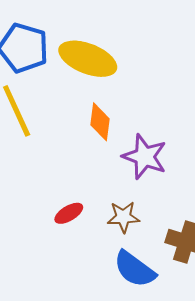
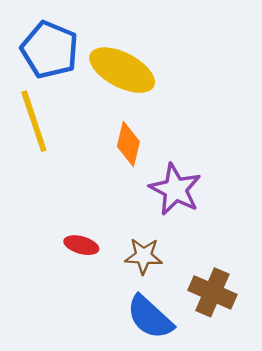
red ellipse: (69, 213) -> (81, 245), turned 40

